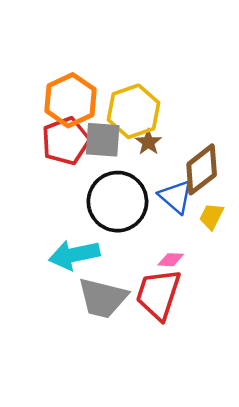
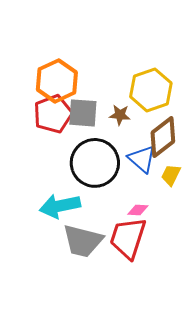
yellow hexagon: (134, 111) -> (151, 90), moved
brown star: (148, 142) -> (120, 115), turned -30

